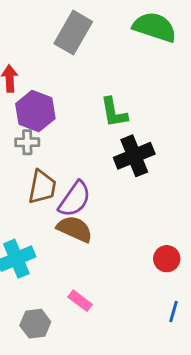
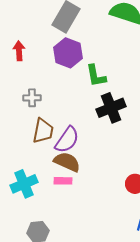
purple hexagon: (35, 111) -> (68, 53), moved
pink rectangle: (80, 301) -> (63, 181), moved, turned -36

